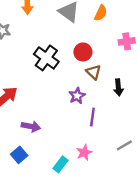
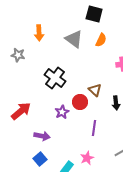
red circle: (83, 52) -> (80, 102), moved
purple star: (77, 96) -> (62, 112), moved
blue square: (19, 155) -> (40, 159), moved

